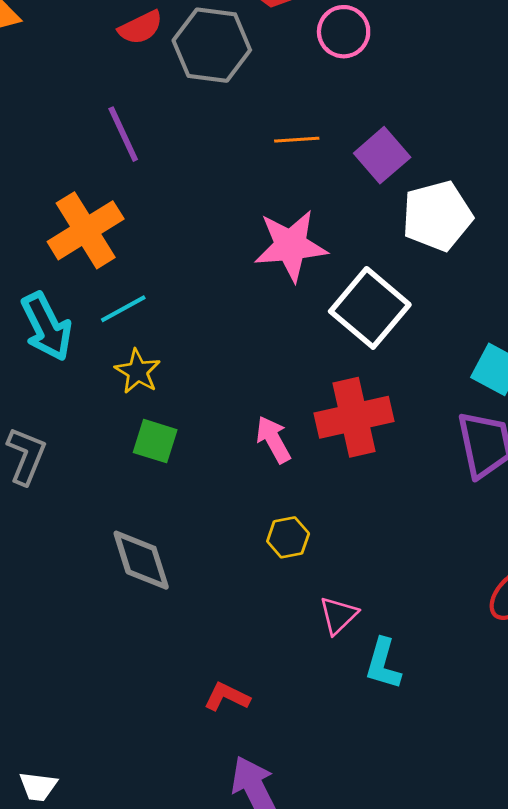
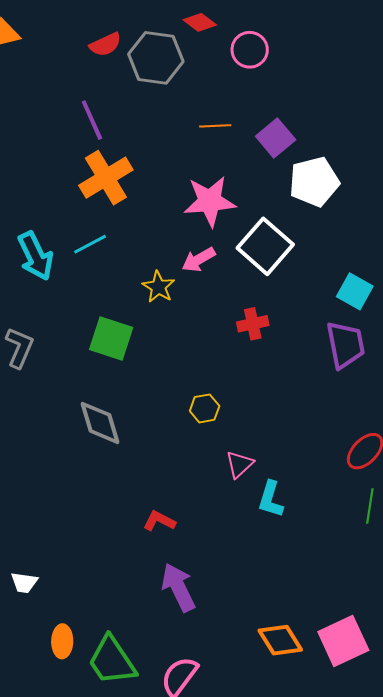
orange cross: (86, 230) -> (106, 178), moved
yellow star: (138, 371) -> (158, 287), moved
red cross: (354, 417) -> (253, 324), size x0.6
pink arrow: (273, 440) -> (199, 260), moved, turned -92
green square: (155, 441) -> (111, 338), size x1.4

